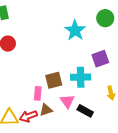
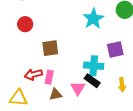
brown square: (54, 80) -> (50, 48), moved
black rectangle: (85, 111) -> (92, 81), moved
red arrow: (28, 116) -> (33, 75), moved

